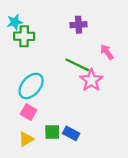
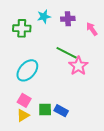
cyan star: (15, 22) -> (44, 17), moved
pink arrow: (107, 52) -> (92, 29), moved
pink square: (29, 112) -> (24, 100), moved

